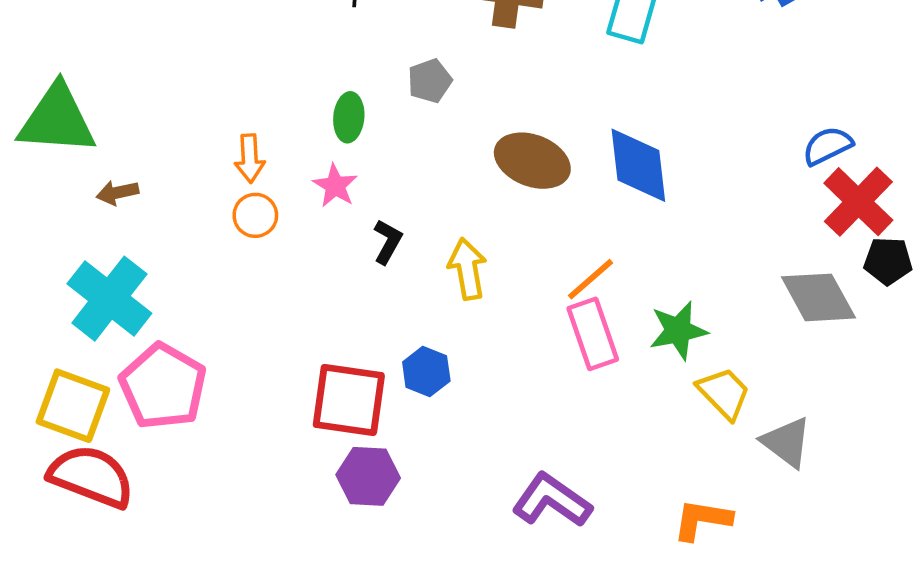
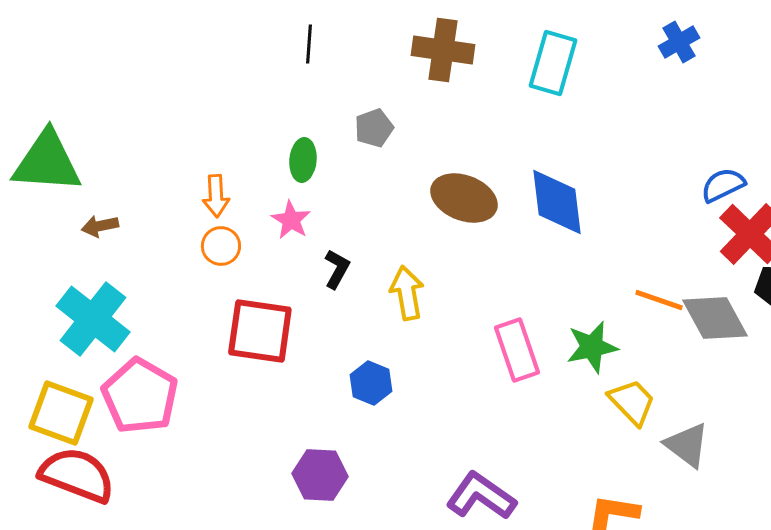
orange line: (590, 279) -> (659, 300), moved, turned 60
red square: (349, 400) -> (260, 331), moved

